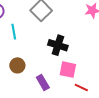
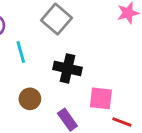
black cross: (58, 45) -> (68, 68), moved

